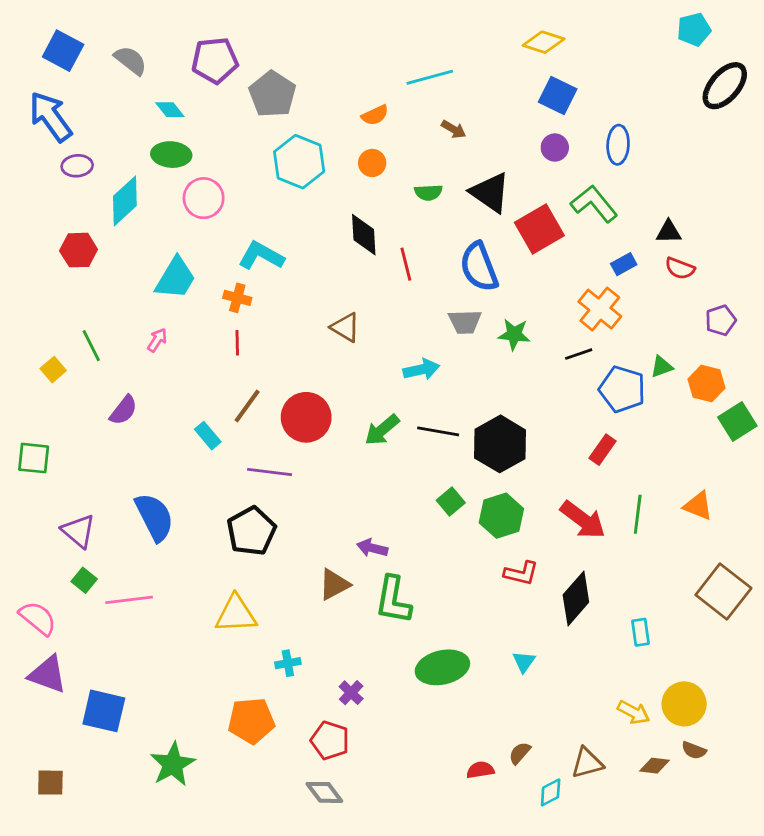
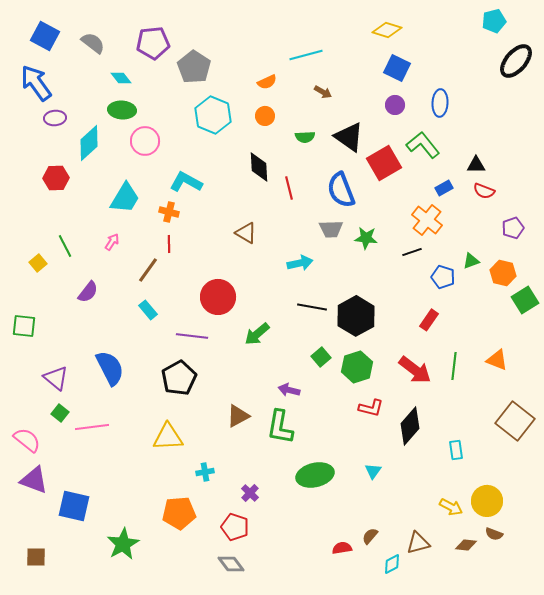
blue pentagon: (622, 389) -> (443, 277), size x0.7
brown line: (247, 406) -> (148, 270), moved
green arrow: (382, 430) -> (257, 334), moved
purple arrow: (372, 548) -> (289, 390), moved

